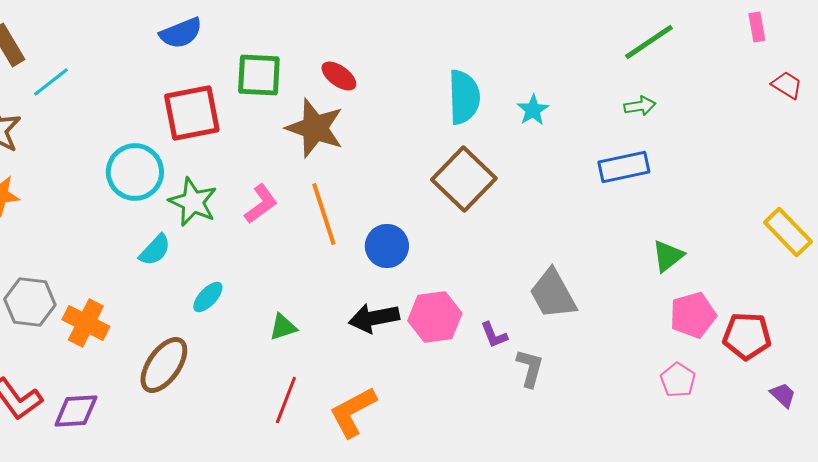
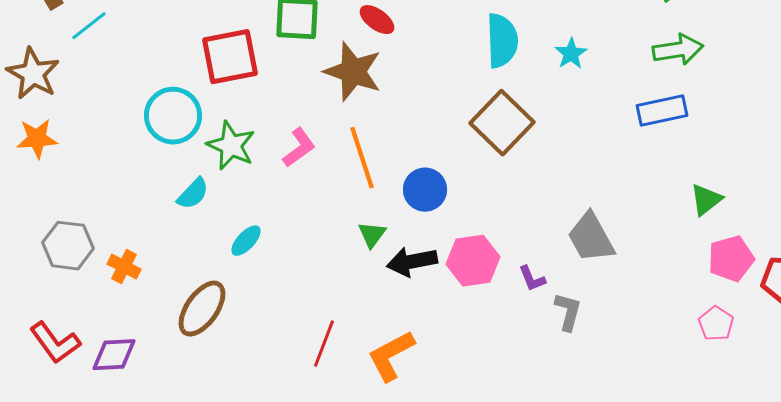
green arrow: (640, 106) -> (678, 50), size x1.6
orange cross: (86, 323) -> (124, 267), size x0.7
green triangle: (283, 327) -> (372, 235), moved, turned -36

